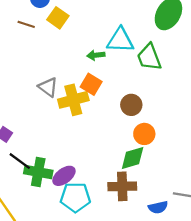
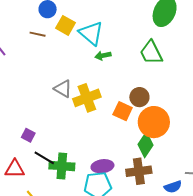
cyan triangle: (120, 40) -> (91, 33), moved, turned 44
orange square: (91, 84) -> (123, 111), moved
orange circle: (144, 134) -> (154, 122), size x1.6
green diamond: (133, 158) -> (145, 145), turned -35
purple ellipse: (64, 176) -> (102, 166), moved, turned 35

